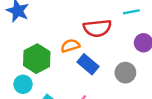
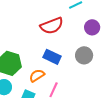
orange semicircle: (70, 46) -> (37, 76), moved

